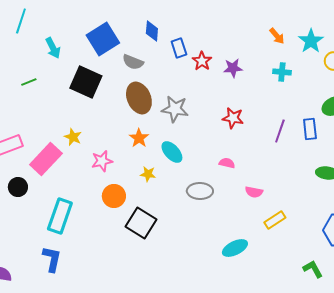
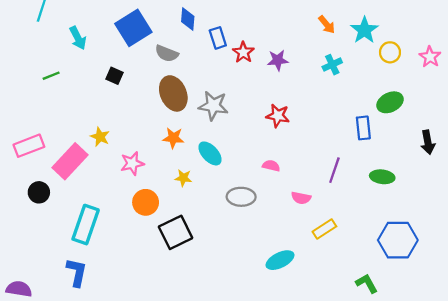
cyan cross: (282, 72) -> (332, 65), turned -30
black square: (86, 82) -> (114, 76), size x0.5
purple line: (280, 131) -> (334, 170), moved
orange star: (139, 138) -> (173, 138), turned -30
black square: (141, 223) -> (176, 232), turned 32

